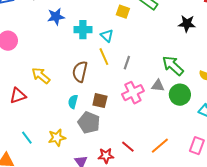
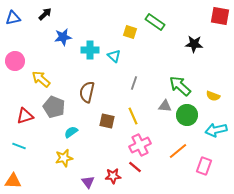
yellow line: (104, 57) -> (133, 116), moved
yellow arrow: (41, 76) -> (41, 79), moved
pink cross: (133, 93) -> (140, 145), moved
cyan semicircle: (73, 102) -> (71, 132), moved, turned 40
gray pentagon: (89, 123) -> (54, 107), moved
cyan line: (27, 138) -> (19, 146), moved, turned -32
orange line: (160, 146) -> (178, 151), moved

